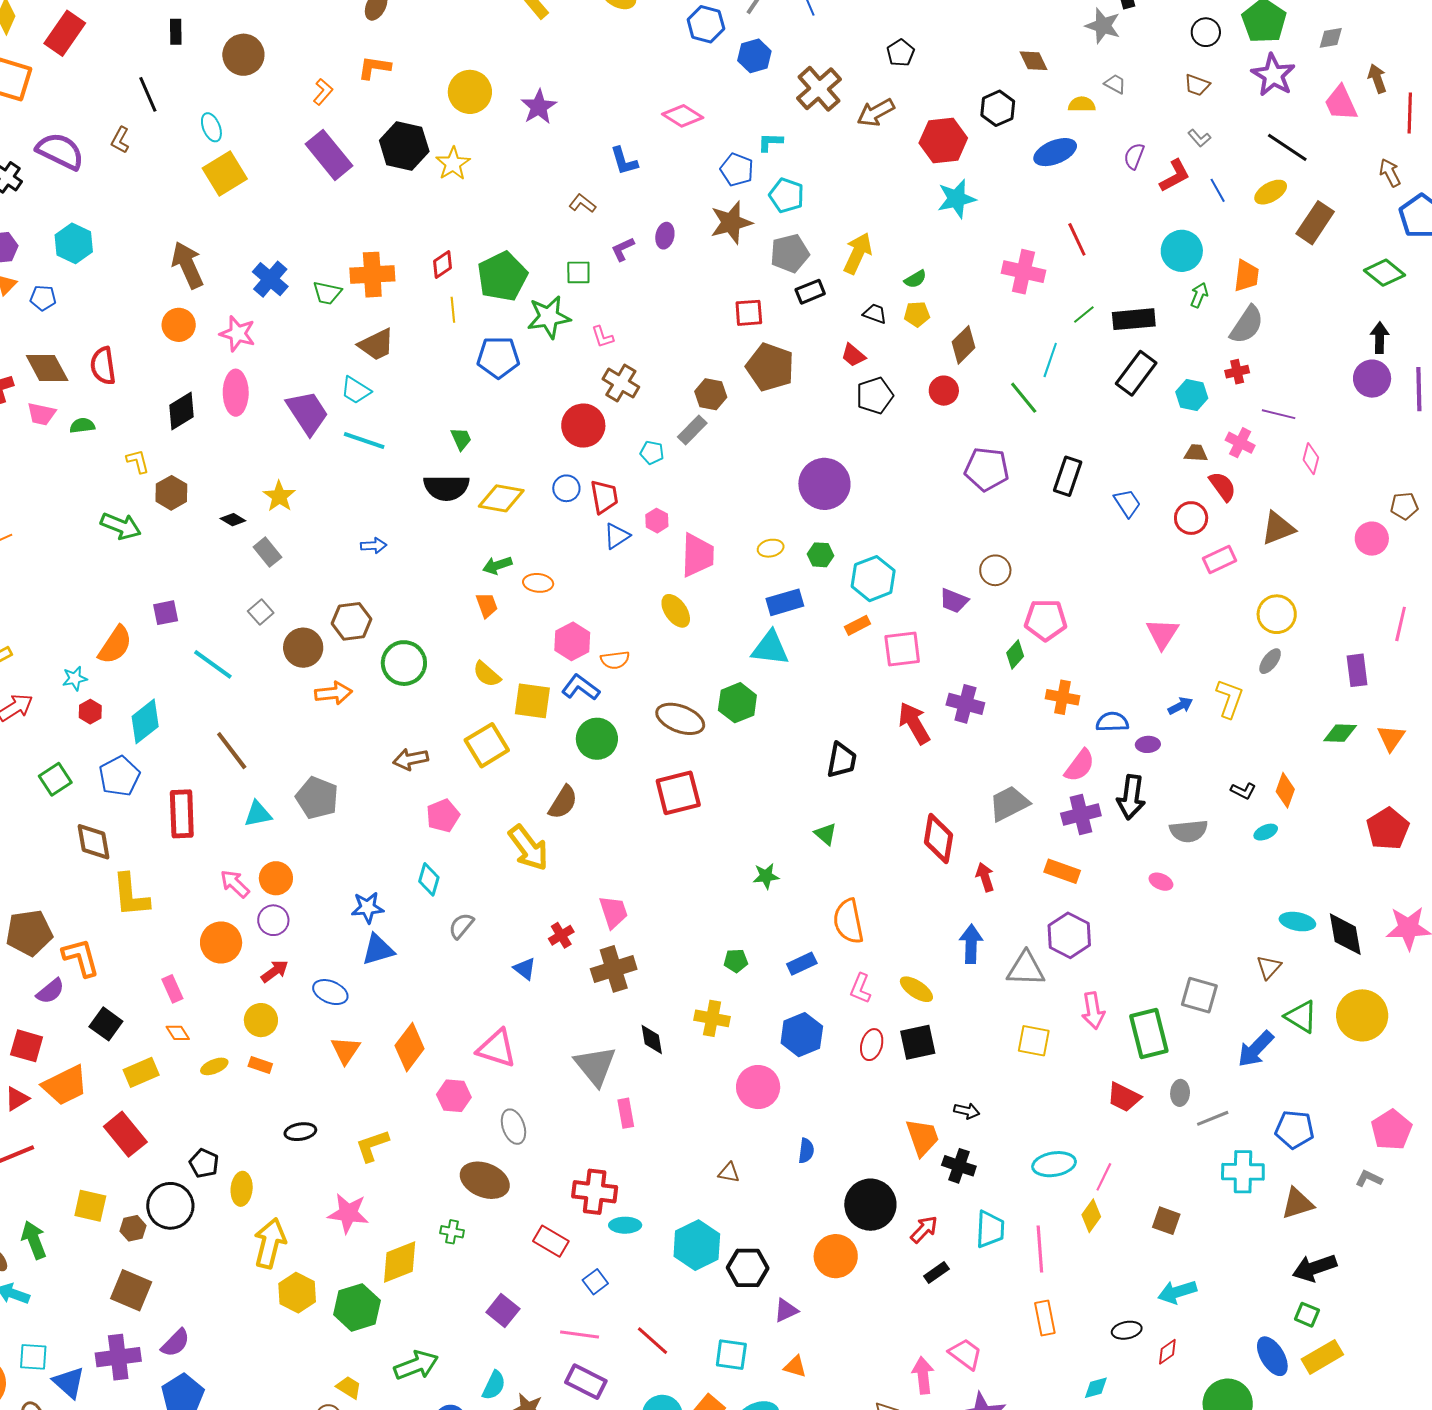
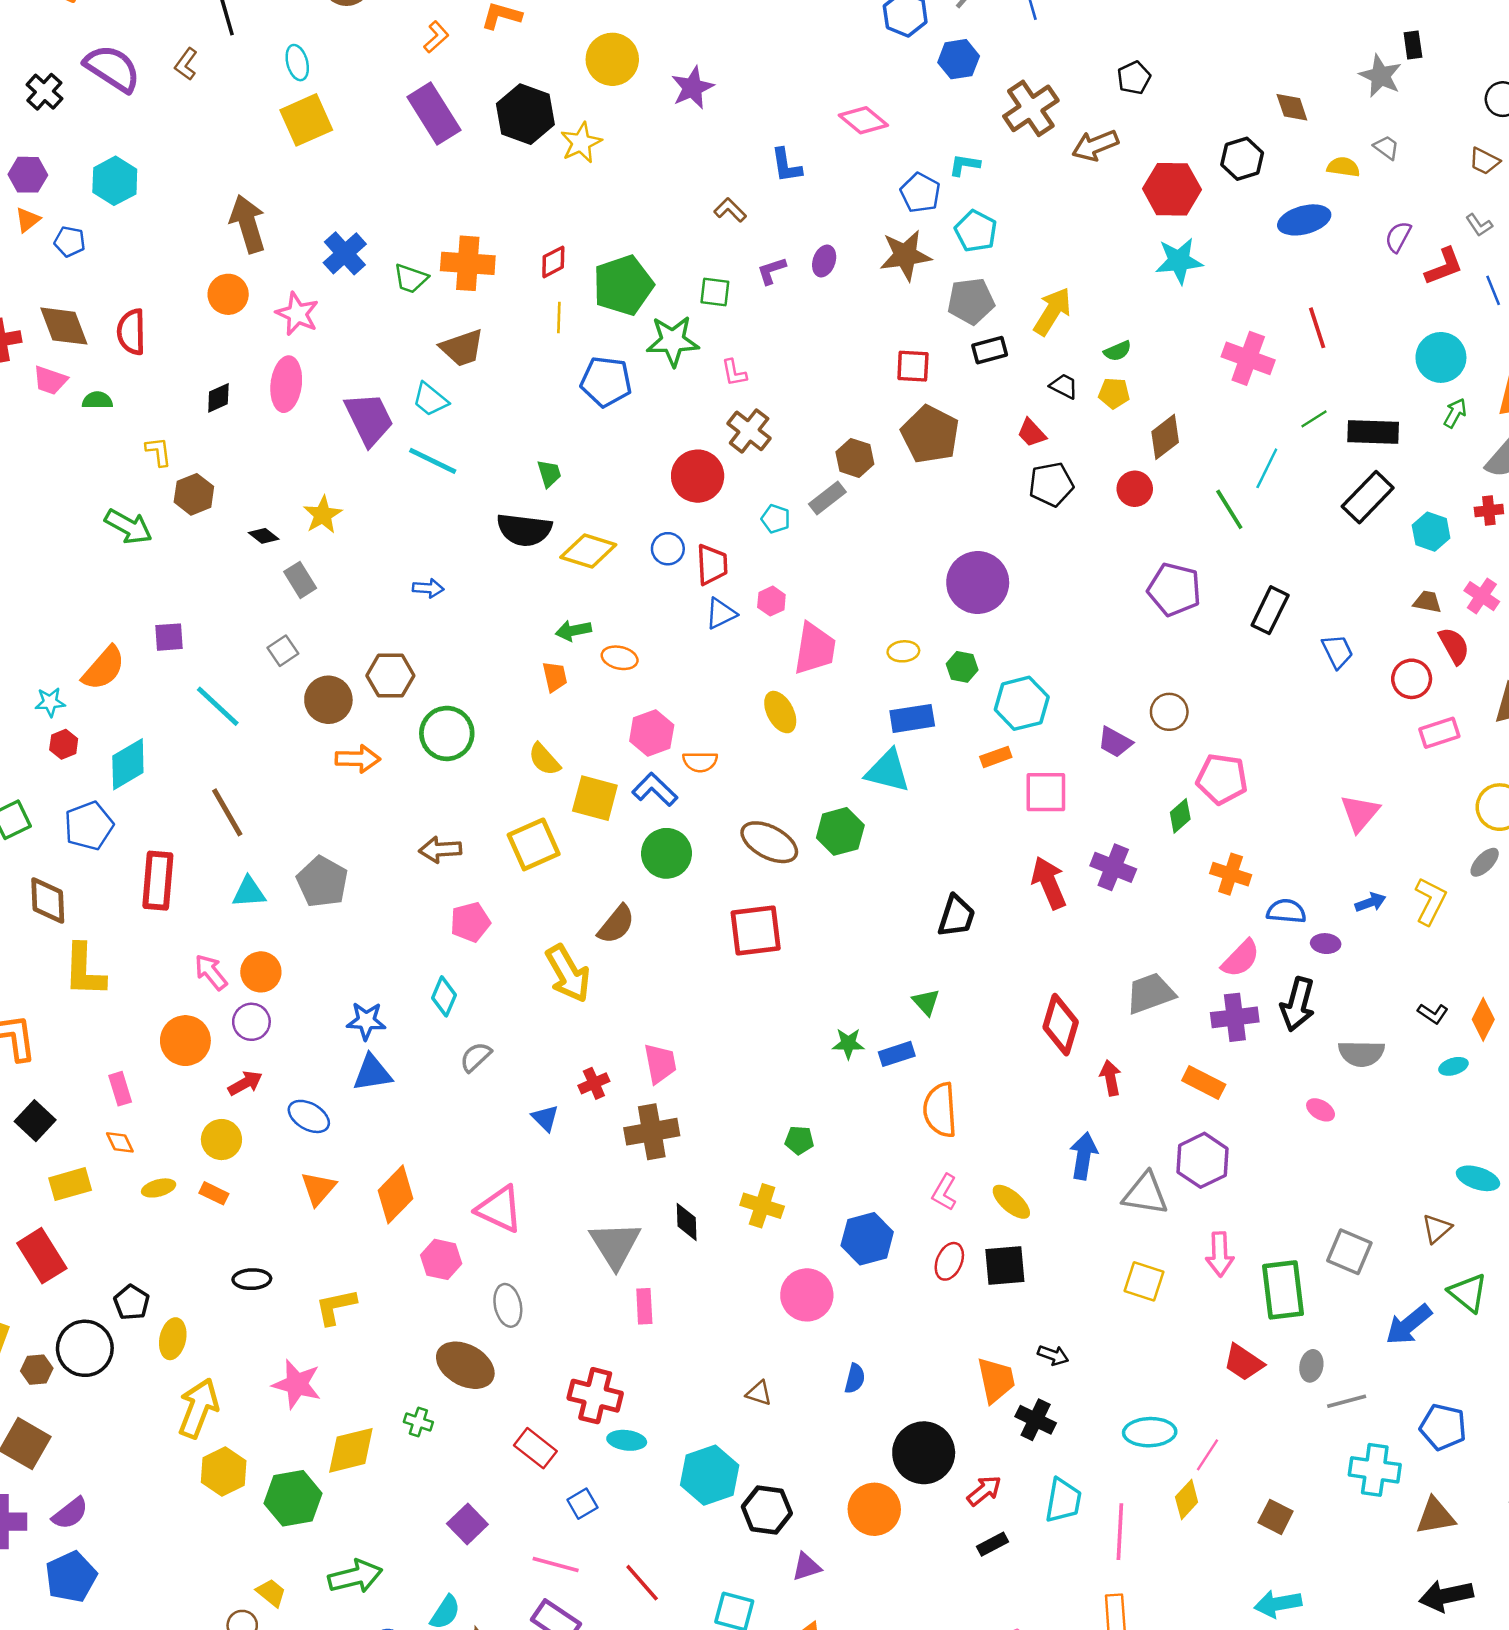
black diamond: (181, 411) -> (218, 398), size x0.7
blue rectangle: (802, 964) -> (897, 1054), moved

